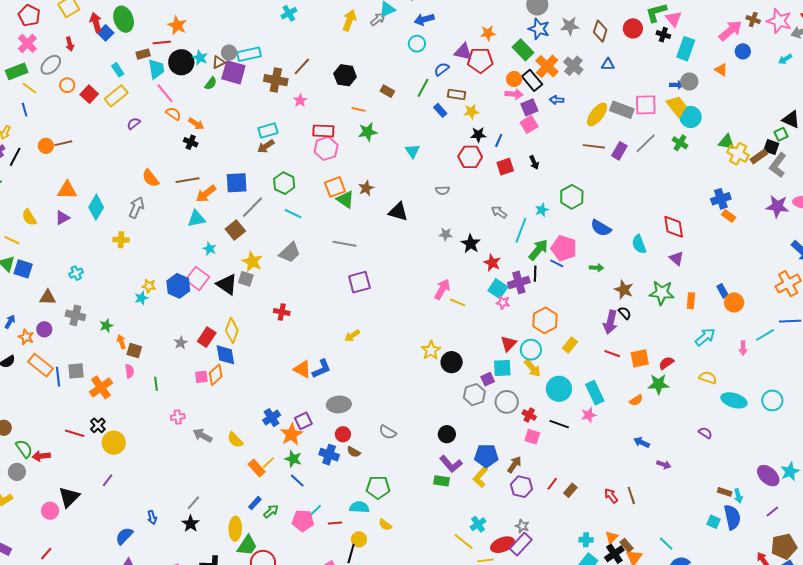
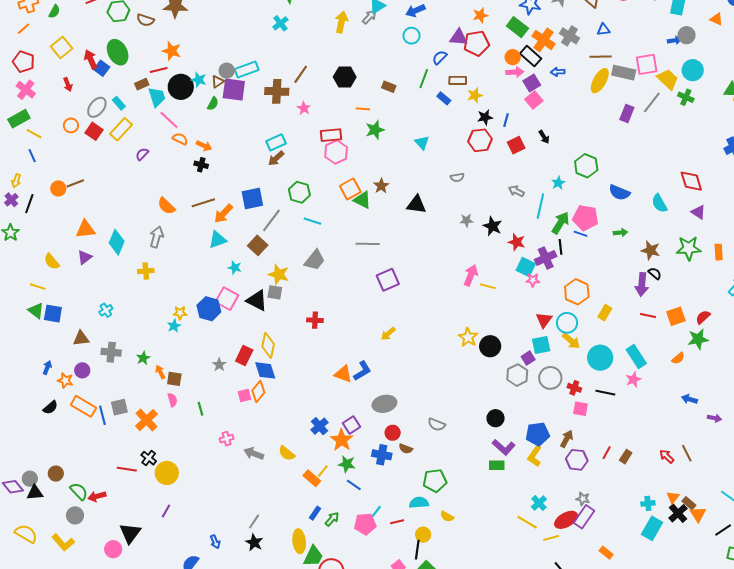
gray ellipse: (51, 65) -> (97, 107), moved
yellow trapezoid: (677, 106) -> (668, 79), moved
brown line: (594, 146) -> (601, 57), moved

